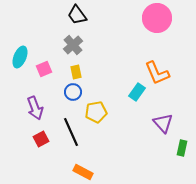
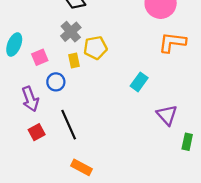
orange L-shape: (157, 73) -> (172, 42), moved, turned 120
blue circle: (73, 92) -> (56, 82), moved
yellow pentagon: (96, 112) -> (95, 48), moved

